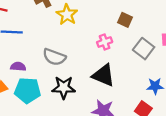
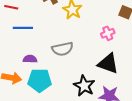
gray semicircle: (54, 57) -> (63, 49), turned -30
black star: (64, 87) -> (84, 86), moved, turned 30

